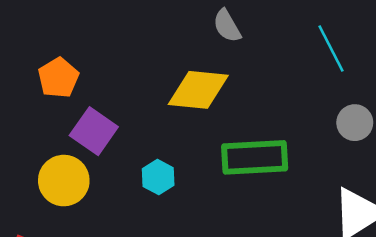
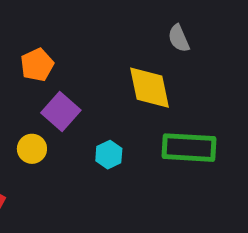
yellow diamond: (198, 90) -> (150, 88), turned 66
yellow circle: (64, 181) -> (32, 149), size x0.7

